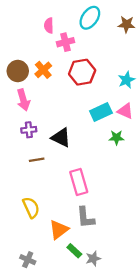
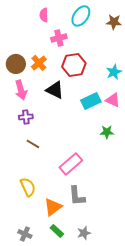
pink semicircle: (49, 26) -> (44, 15), moved
black triangle: (61, 138) -> (55, 90), moved
green star: (117, 138) -> (107, 132), moved
brown line: (37, 160) -> (33, 144), turned 40
pink rectangle: (79, 182) -> (71, 164), turned 65
green rectangle: (74, 251) -> (57, 231), moved

